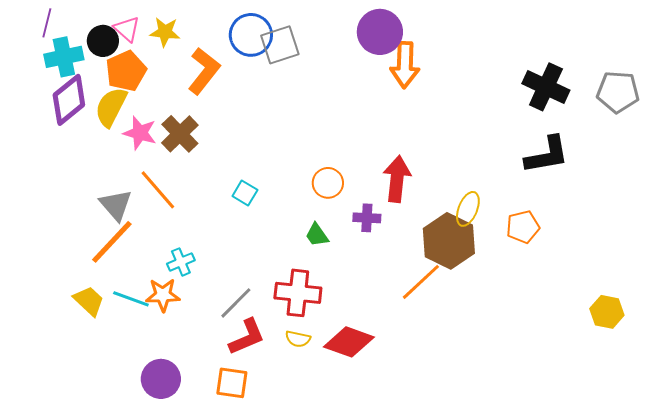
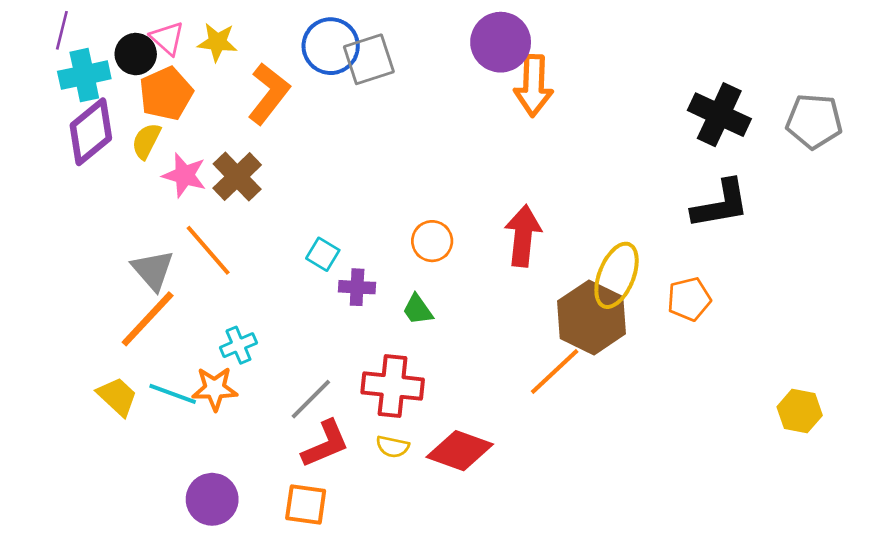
yellow semicircle: (111, 107) -> (146, 141), size x0.7
yellow ellipse: (468, 209) -> (617, 275), size x1.4
purple cross: (367, 218) -> (357, 287), moved

